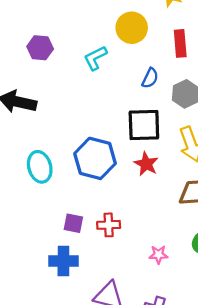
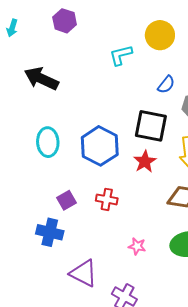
purple hexagon: (40, 48) -> (65, 21), moved
purple square: (73, 223) -> (67, 200), turned 36
red cross: (109, 225) -> (107, 199), moved

